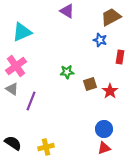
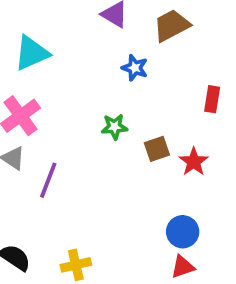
brown trapezoid: (111, 17) -> (172, 25), moved
blue star: (100, 40) -> (135, 68), moved

